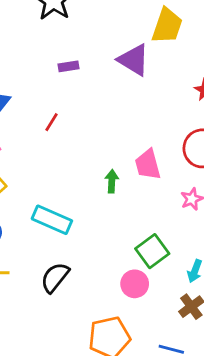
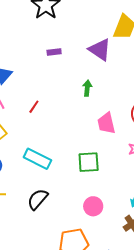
red line: (51, 122) -> (34, 107), moved
green arrow: (112, 181) -> (87, 88), moved
green square: (152, 251) -> (89, 162), moved, turned 30

